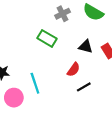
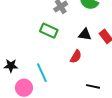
black line: (84, 87) -> (93, 86), moved, turned 48

